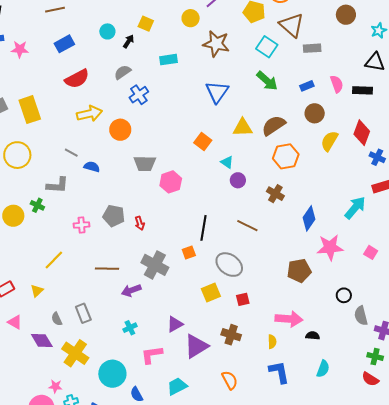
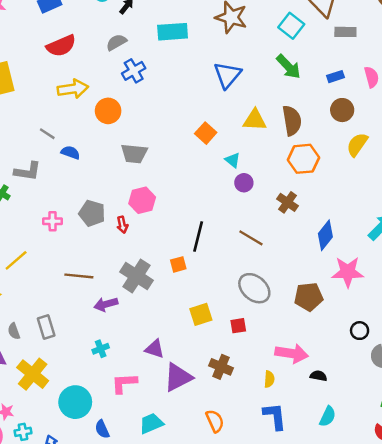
cyan rectangle: (169, 60) -> (173, 32), size x1.4
brown semicircle: (274, 125) -> (292, 121), turned 110
pink hexagon: (171, 182) -> (142, 200), moved
gray ellipse: (229, 265) -> (254, 288), moved
purple triangle: (175, 324) -> (155, 349), turned 42

